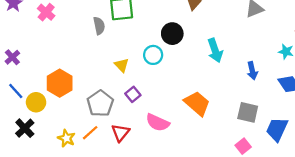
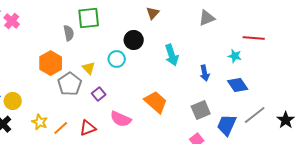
pink cross: (46, 12) -> (12, 21), moved
orange hexagon: (60, 83) -> (51, 63), moved
gray pentagon: (100, 103) -> (70, 84), moved
gray square: (248, 112) -> (201, 110), turned -36
red triangle: (120, 133) -> (88, 128), turned 30
yellow star: (66, 138) -> (40, 122), moved

